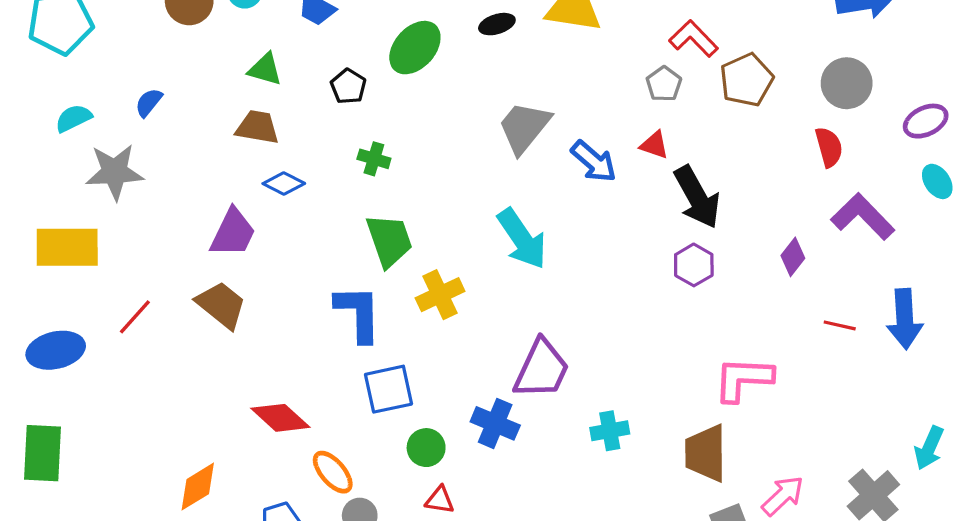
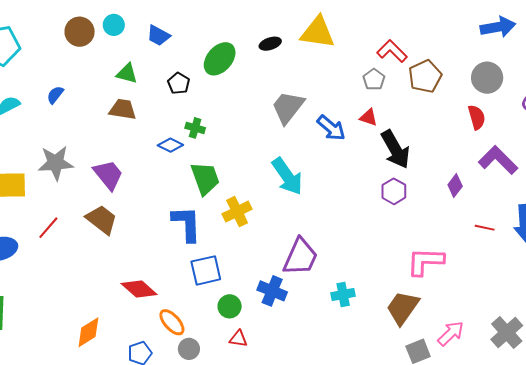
gray star: (115, 172) -> (56, 163), moved
blue diamond: (284, 183) -> (170, 145), moved
purple trapezoid: (233, 233) -> (108, 175), turned -64
brown trapezoid: (706, 453) -> (403, 308), turned 36

